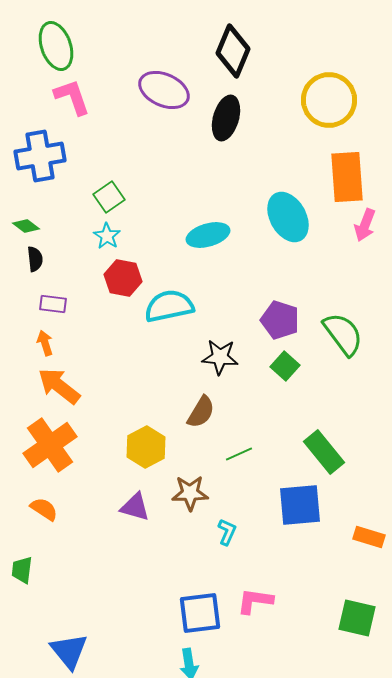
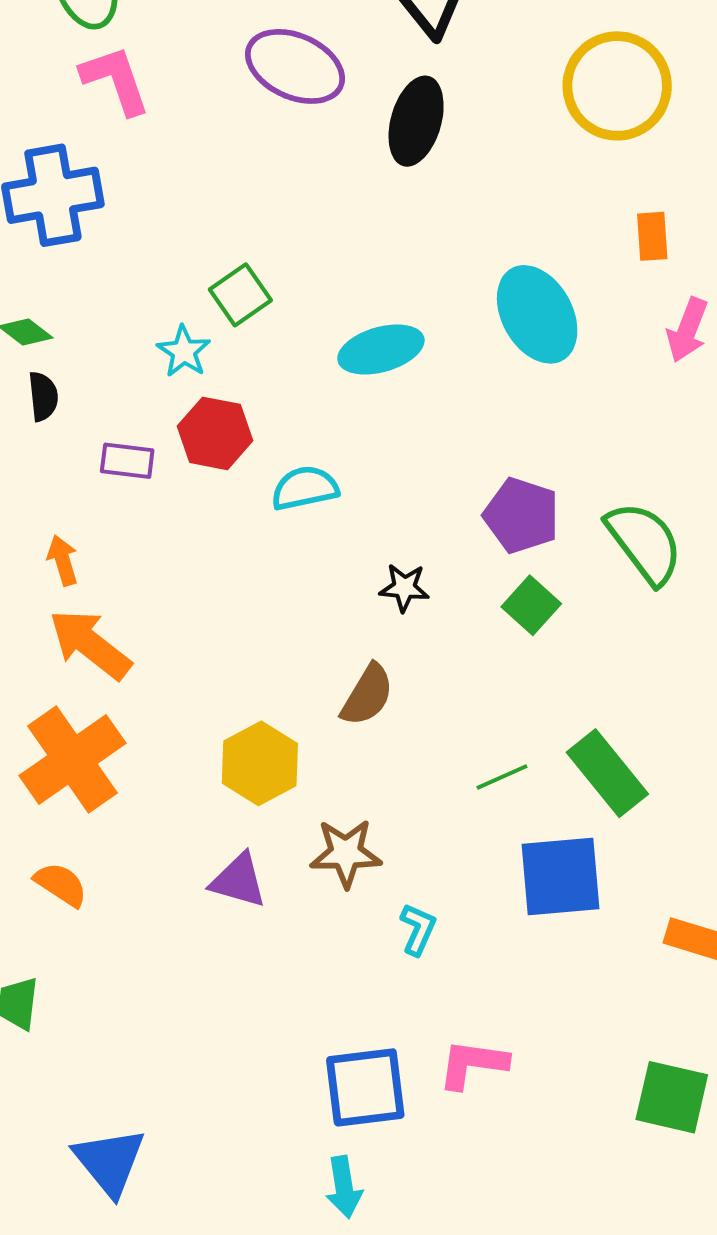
orange rectangle: (347, 177) -> (652, 236), size x0.5
green square: (109, 197) -> (240, 295), moved
purple rectangle: (53, 304) -> (127, 461), moved
cyan semicircle: (169, 306) -> (305, 488), size x0.7
black star: (220, 357) -> (404, 588), size x0.7
green line: (239, 454) -> (502, 777), moved

